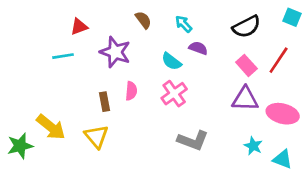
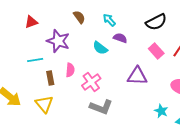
cyan line: (63, 56) -> (35, 60), moved
pink cross: (174, 94) -> (91, 82), moved
purple triangle: (245, 99) -> (137, 76), moved
gray L-shape: (193, 140) -> (101, 107), moved

